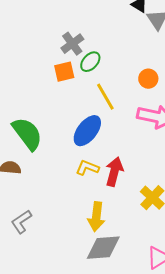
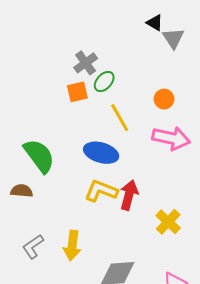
blue ellipse: (87, 131) -> (101, 153), turned 68
yellow L-shape: (87, 168) -> (101, 191), size x1.4
yellow arrow: (96, 217) -> (72, 246), moved

